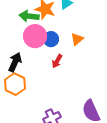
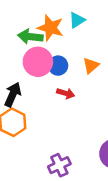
red arrow: (57, 61) -> (66, 93), turned -104

